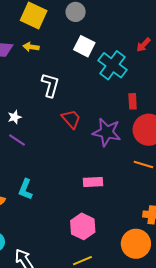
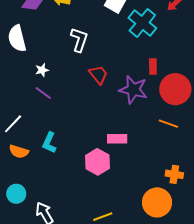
red rectangle: (133, 101) -> (153, 66), moved
pink hexagon: (83, 226) -> (97, 162), moved

